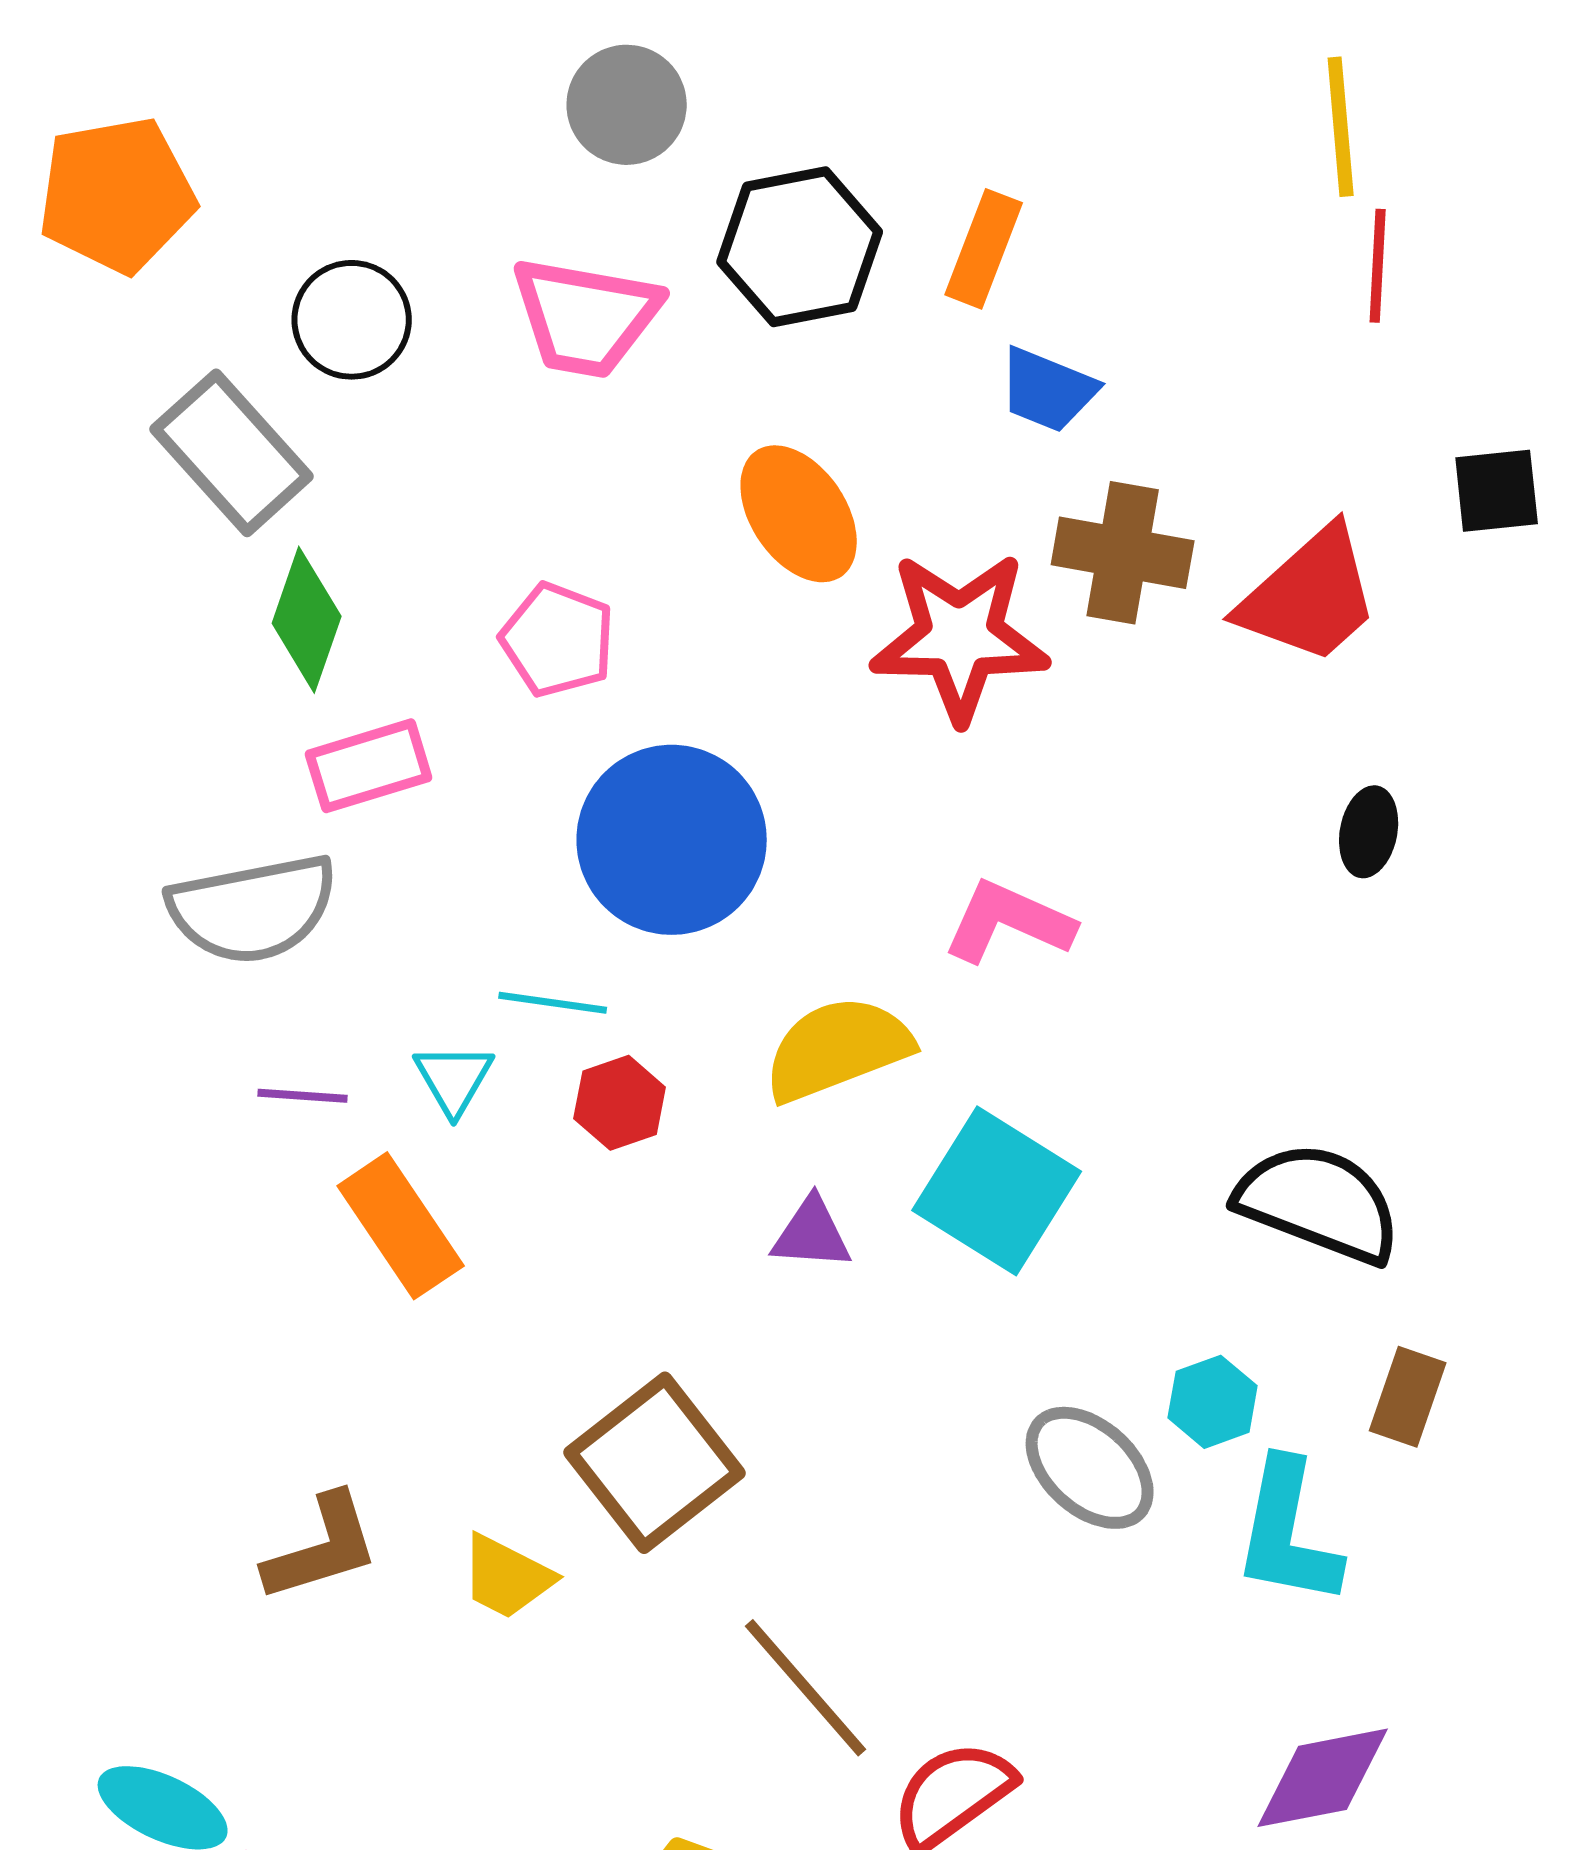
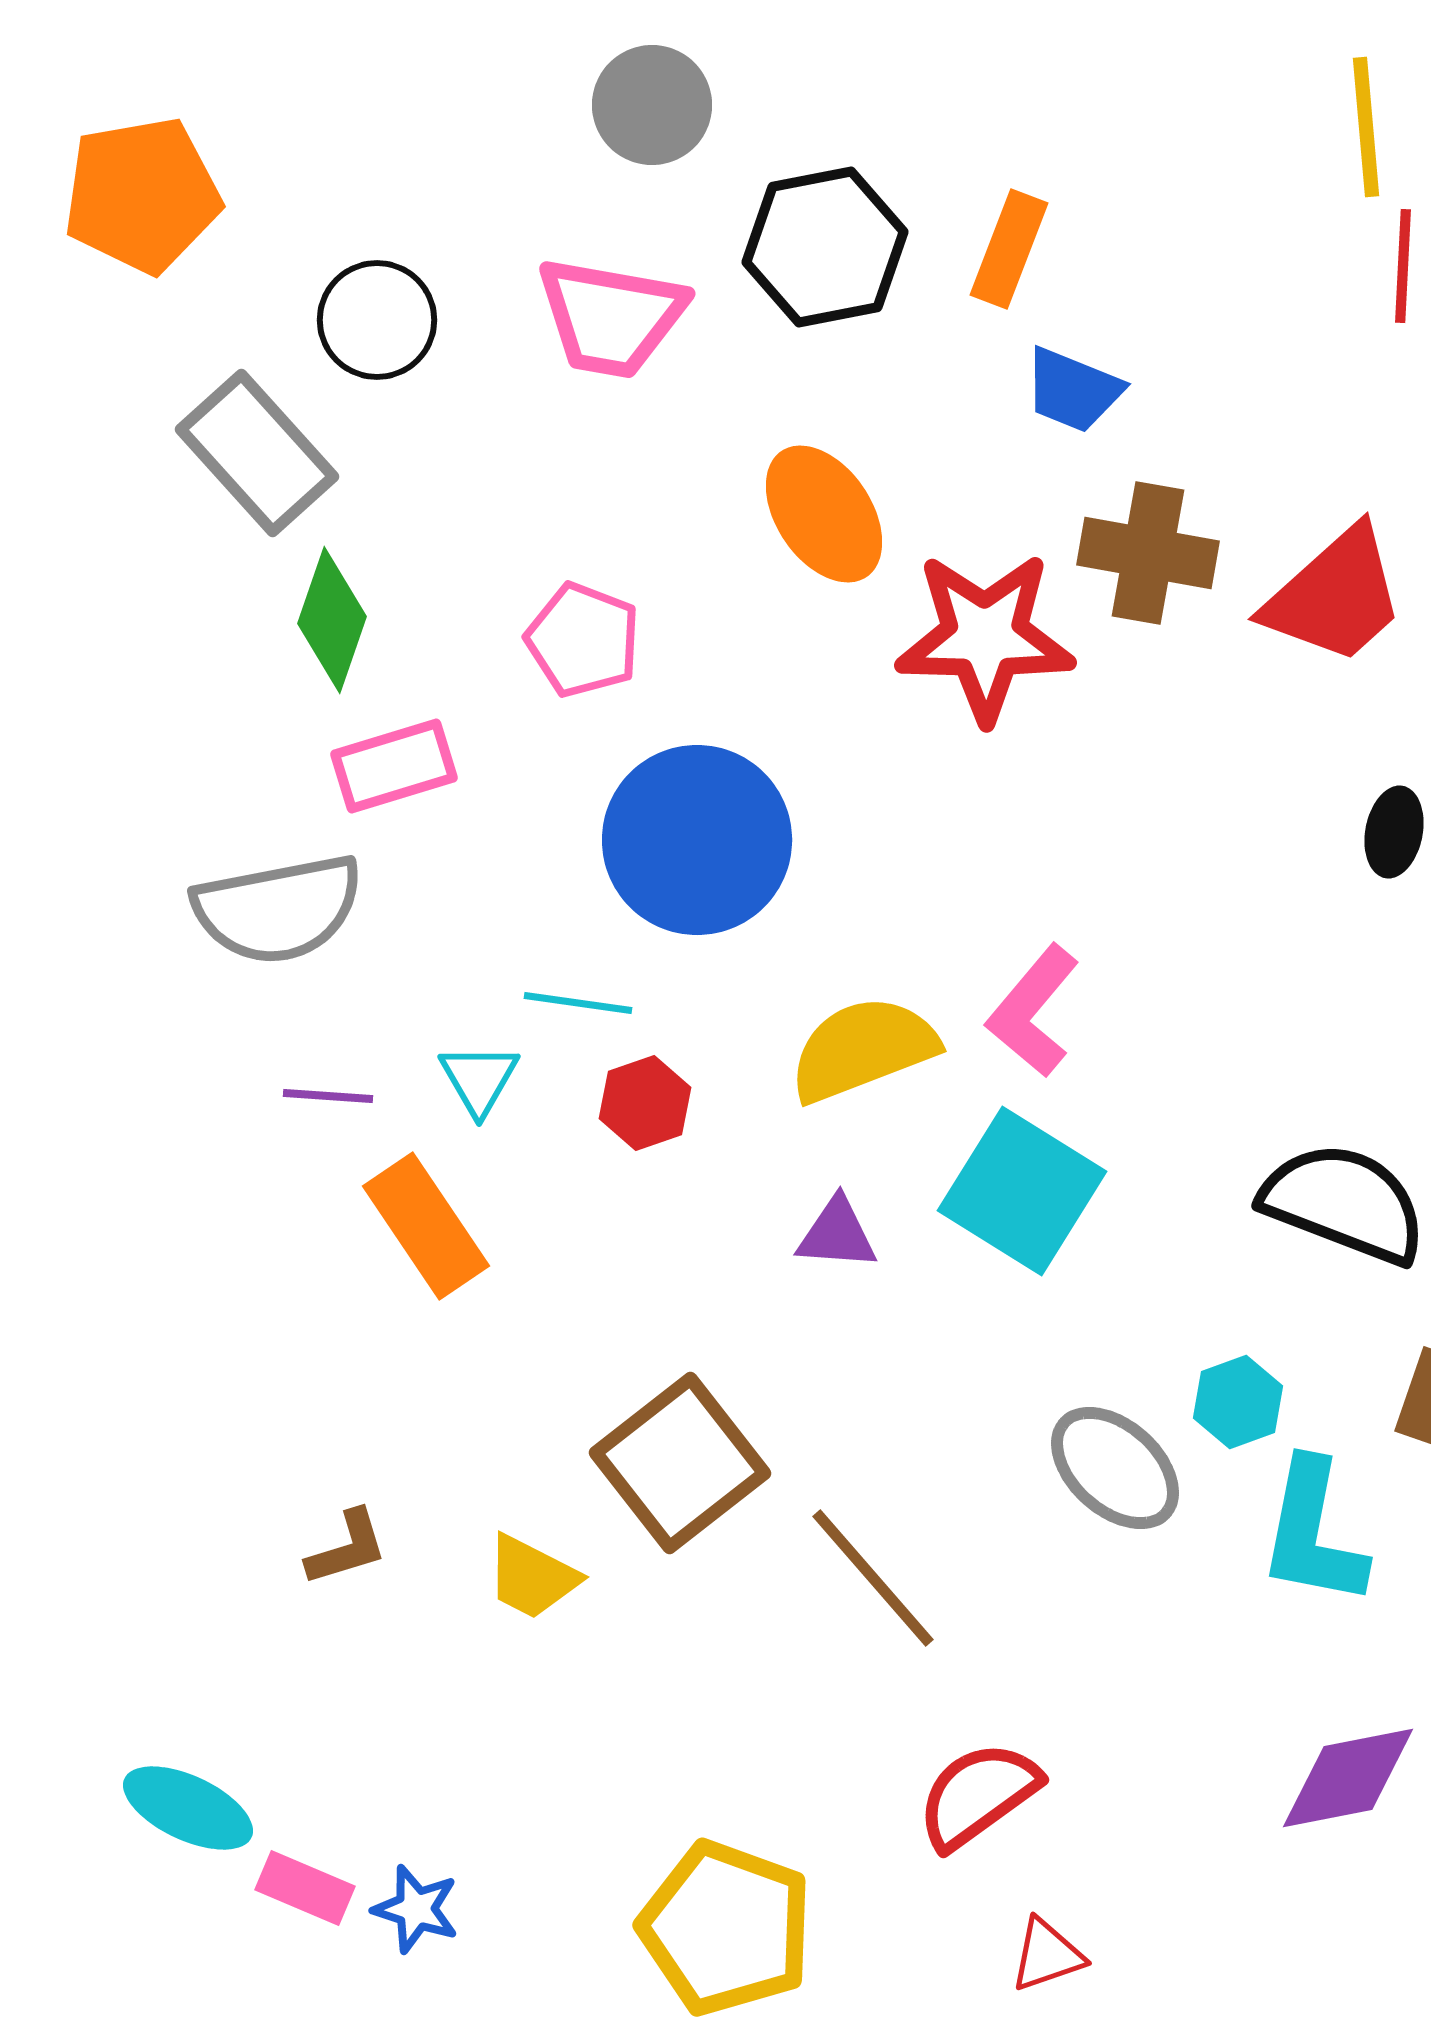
pink L-shape: (1009, 922) -> (1033, 1011), moved, turned -74
brown L-shape: (322, 1548) -> (347, 1548), size x0.7
brown line: (806, 1688) -> (873, 1578), moved

